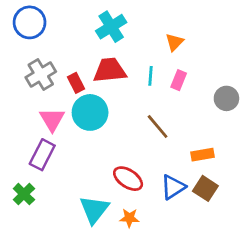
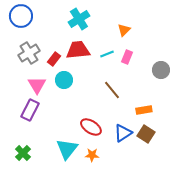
cyan line: (151, 76) -> (107, 54), turned 64
red rectangle: (76, 83) -> (54, 59), turned 64
cyan circle: (90, 112) -> (64, 80), size x0.7
green cross: (24, 194) -> (23, 153), moved

